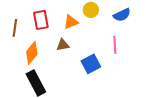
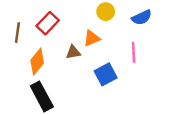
red rectangle: (41, 20) -> (48, 23), turned 54
orange triangle: (71, 22) -> (92, 38), moved

